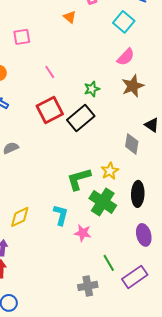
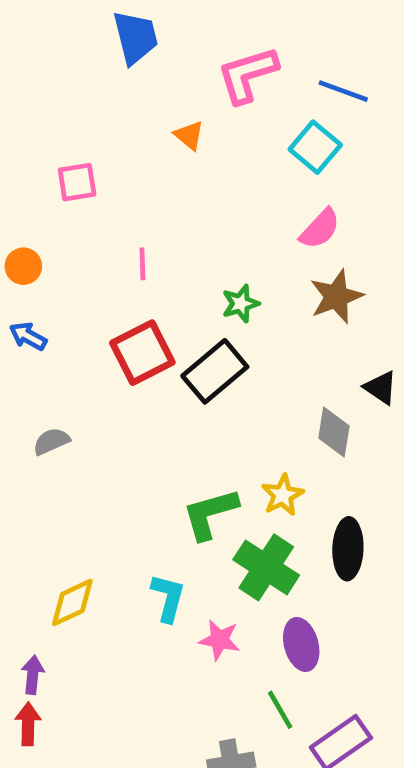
pink line: (50, 72) -> (142, 264), turned 32
purple ellipse: (144, 235) -> (301, 644), moved

